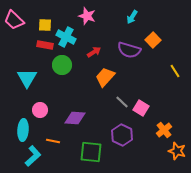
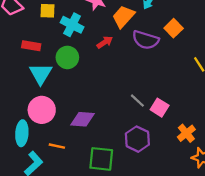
red rectangle: (45, 45) -> (31, 46), moved
orange trapezoid: (105, 77) -> (123, 17), moved
cyan triangle: (27, 78) -> (41, 74), moved
pink circle: (40, 110) -> (42, 110), size x1.5

